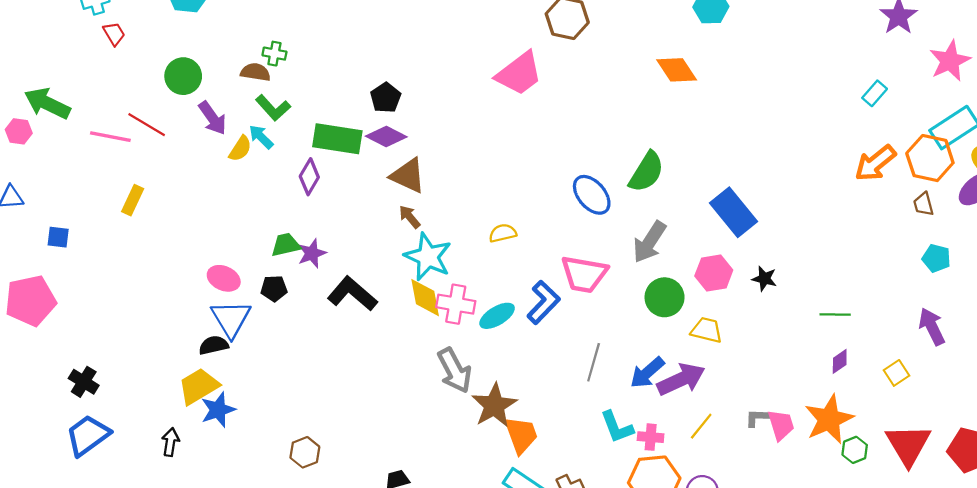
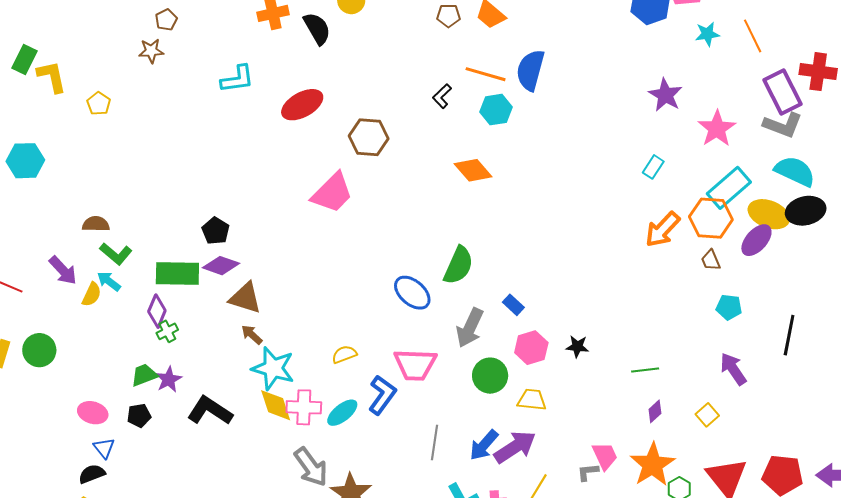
green cross: (274, 54) -> (167, 331), moved, turned -30
green circle: (183, 76) -> (39, 350), moved
blue rectangle: (733, 212) -> (513, 305), moved, size x0.5
yellow semicircle: (503, 233) -> (344, 354), moved
blue triangle: (231, 319) -> (104, 448), size x0.6
pink trapezoid: (781, 425) -> (605, 456), moved

